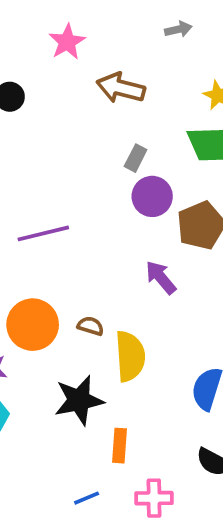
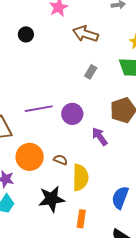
purple circle: (152, 196) -> (72, 114), moved
orange rectangle: (119, 446) -> (81, 219), moved

